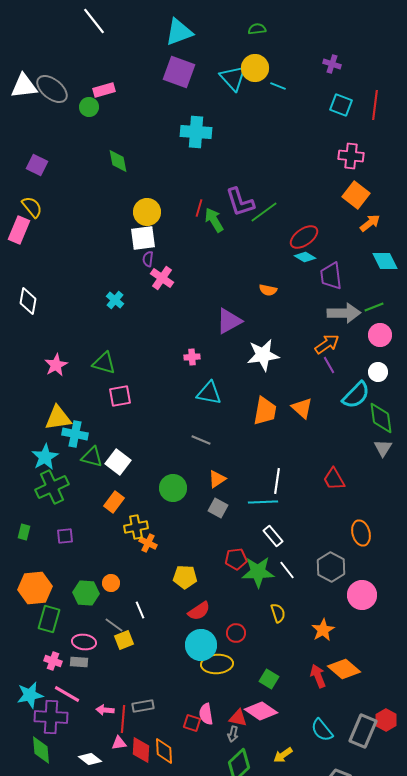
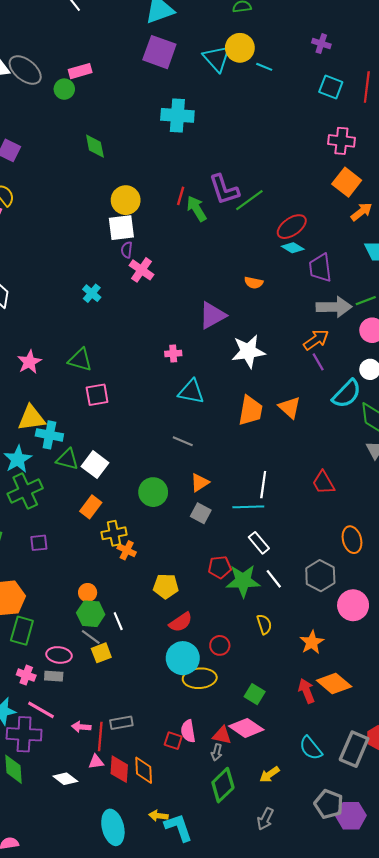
green hexagon: (86, 593) -> (91, 614), moved

